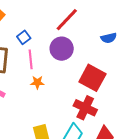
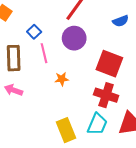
orange star: (37, 82) -> (62, 79), moved

